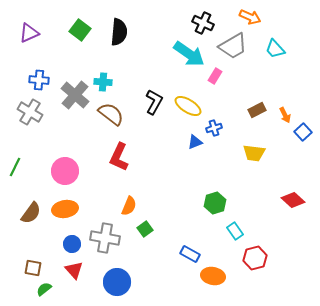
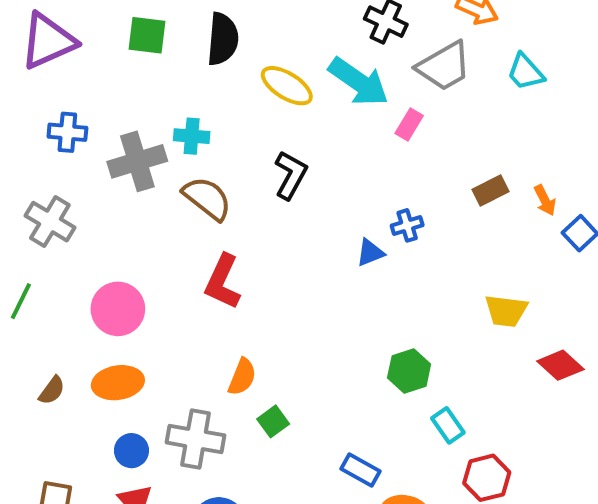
green square: (80, 30) -> (147, 35), turned -30
purple triangle: (29, 33) -> (48, 41), size x1.5
gray cross: (75, 95) -> (137, 161), turned 32
yellow ellipse: (188, 106) -> (287, 86), moved
gray cross: (30, 112) -> (50, 222), moved
yellow trapezoid: (254, 153) -> (506, 311), moved
brown semicircle: (31, 213) -> (52, 390), size x0.7

